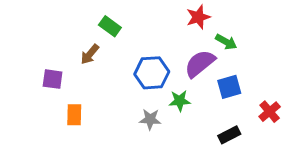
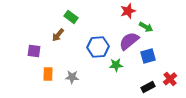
red cross: (270, 112) -> (170, 79), moved
gray star: (150, 119) -> (72, 77), moved

